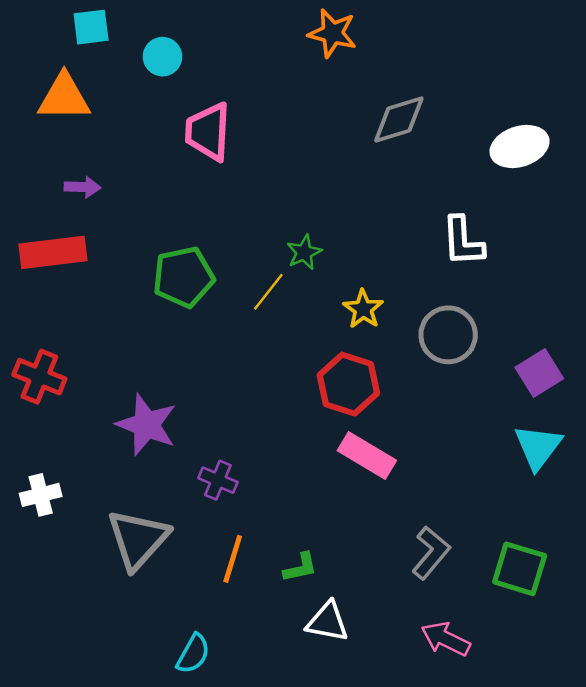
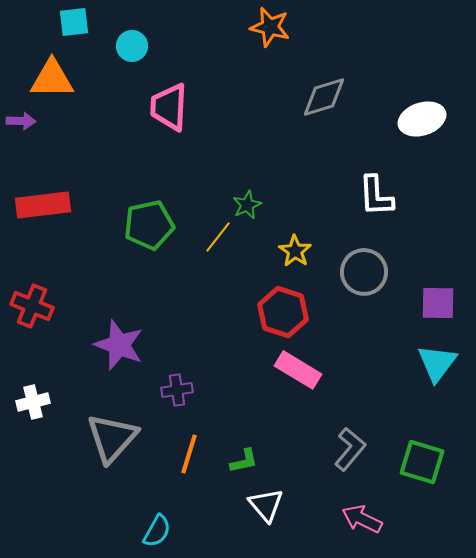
purple arrow: (82, 187) -> (21, 121), moved
purple square: (539, 373) -> (438, 303), turned 33
purple cross: (218, 480) -> (177, 390), turned -32
white triangle: (327, 622) -> (266, 505), turned 39

